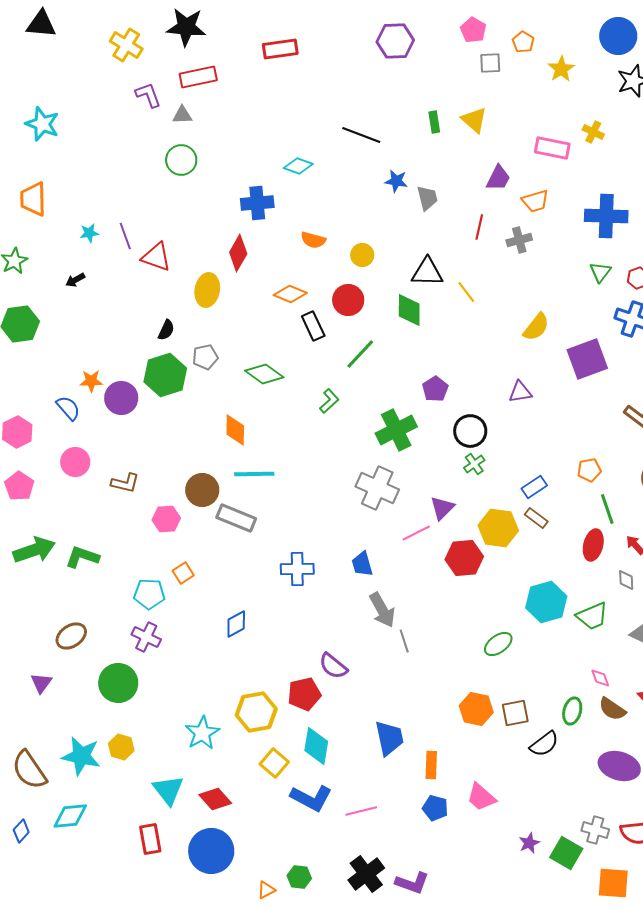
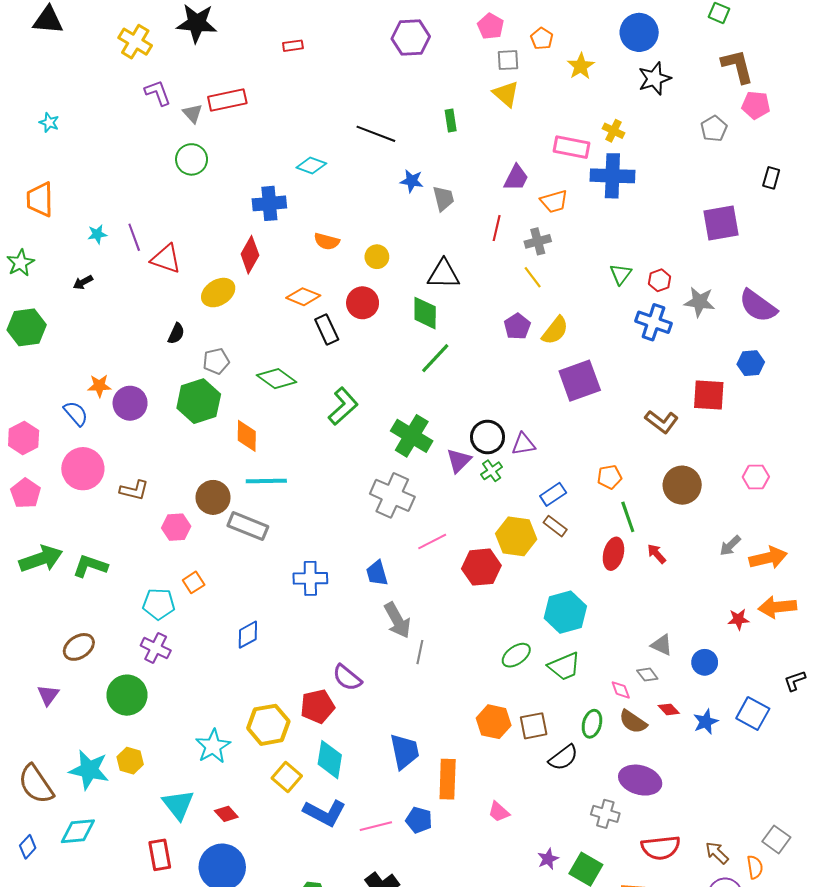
red rectangle: (280, 49) -> (293, 46), size x0.6
red rectangle: (198, 77) -> (227, 100), moved
gray triangle: (182, 115) -> (193, 113), turned 50
yellow triangle: (474, 120) -> (506, 94), moved
cyan star: (42, 124) -> (49, 123), size x0.6
blue cross: (606, 216) -> (612, 176), moved
yellow ellipse: (207, 290) -> (218, 293), turned 48
yellow line: (466, 292) -> (533, 277), moved
green line: (360, 354) -> (435, 358), moved
purple square: (587, 359) -> (580, 381), moved
green hexagon: (165, 375) -> (199, 401), moved
purple pentagon: (435, 389) -> (517, 326), moved
purple triangle: (520, 392) -> (523, 444), moved
green L-shape: (329, 401) -> (343, 406), size x1.5
green cross: (396, 430) -> (412, 436), turned -33
pink circle: (75, 462) -> (83, 469), size x1.4
purple triangle: (442, 508) -> (459, 461), moved
gray diamond: (626, 580) -> (647, 675), moved, turned -35
green trapezoid: (592, 616) -> (564, 666), moved
gray line: (404, 641) -> (420, 652), turned 30
orange rectangle: (431, 765) -> (448, 779), size x1.4
pink trapezoid: (481, 797) -> (499, 812), size x0.7
red diamond: (215, 799) -> (226, 814), size x0.7
blue pentagon: (435, 808) -> (419, 820), moved
gray cross: (595, 830) -> (605, 814), moved

